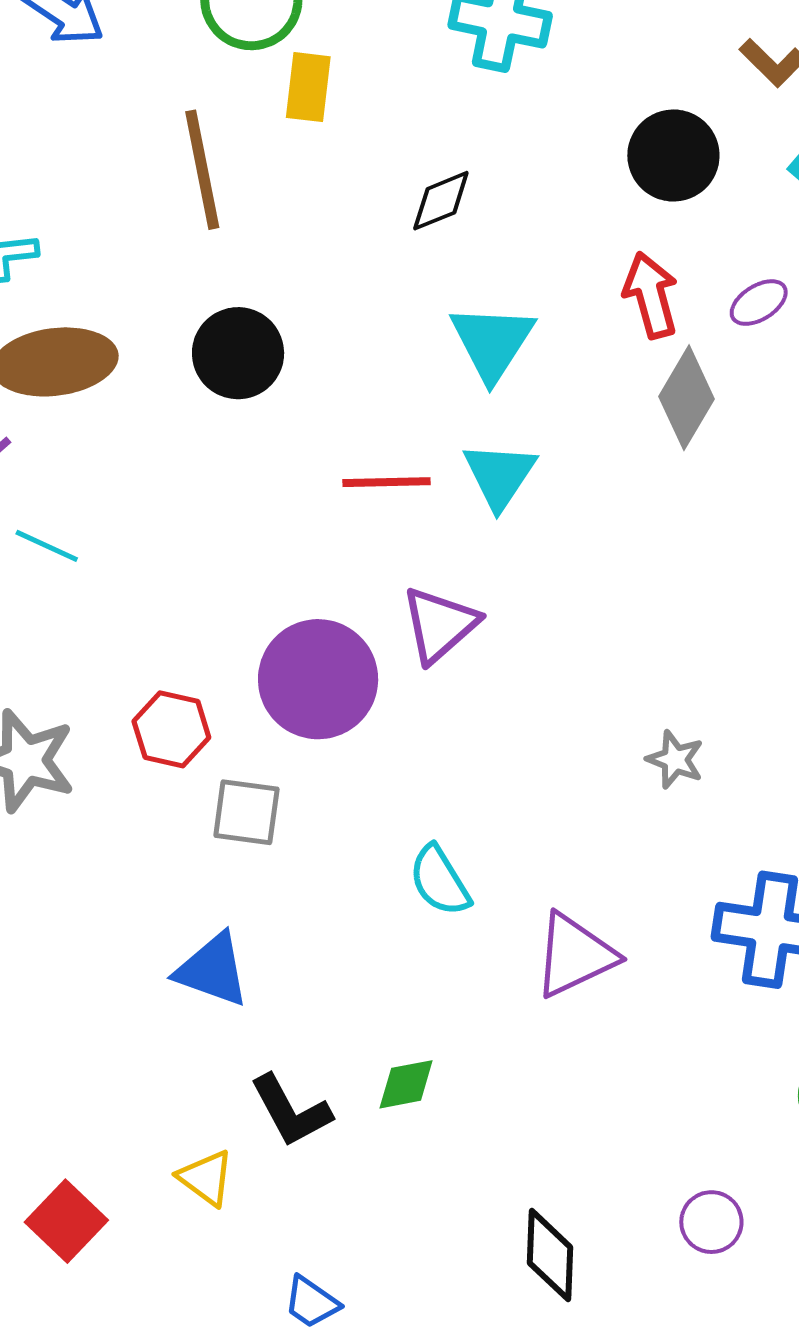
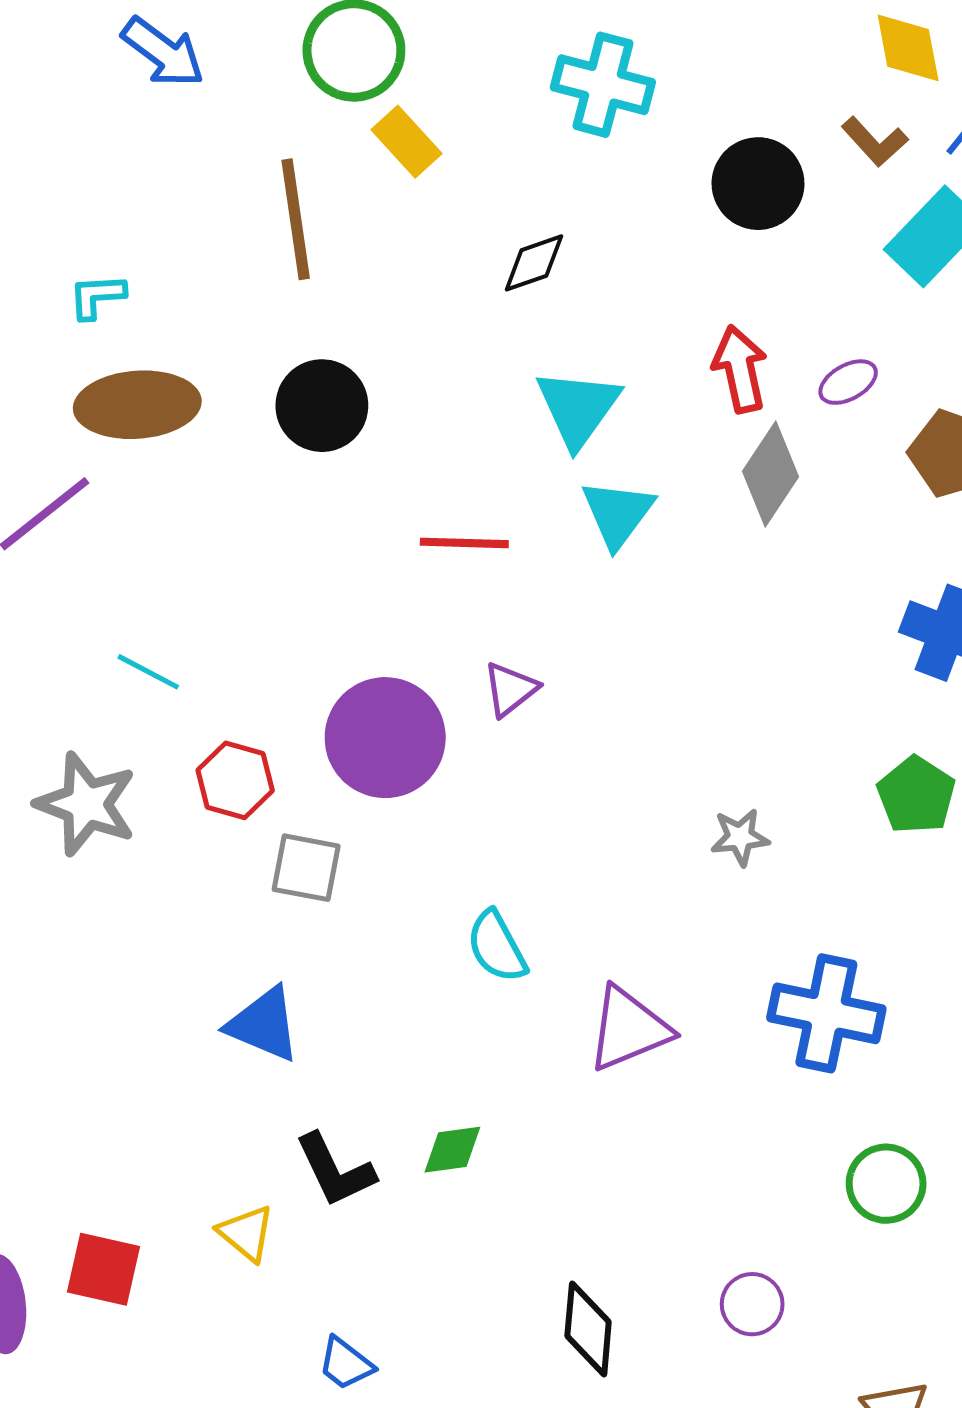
yellow rectangle: (308, 87) -> (407, 142), turned -52
black circle: (673, 155) -> (758, 184), moved
cyan triangle: (500, 475) -> (618, 514), moved
cyan line: (47, 546) -> (148, 672), moved
purple triangle: (440, 625) -> (510, 689), size x0.7
gray star: (675, 760) -> (740, 837), turned -30
red square: (66, 1221) -> (104, 1269), turned -34

